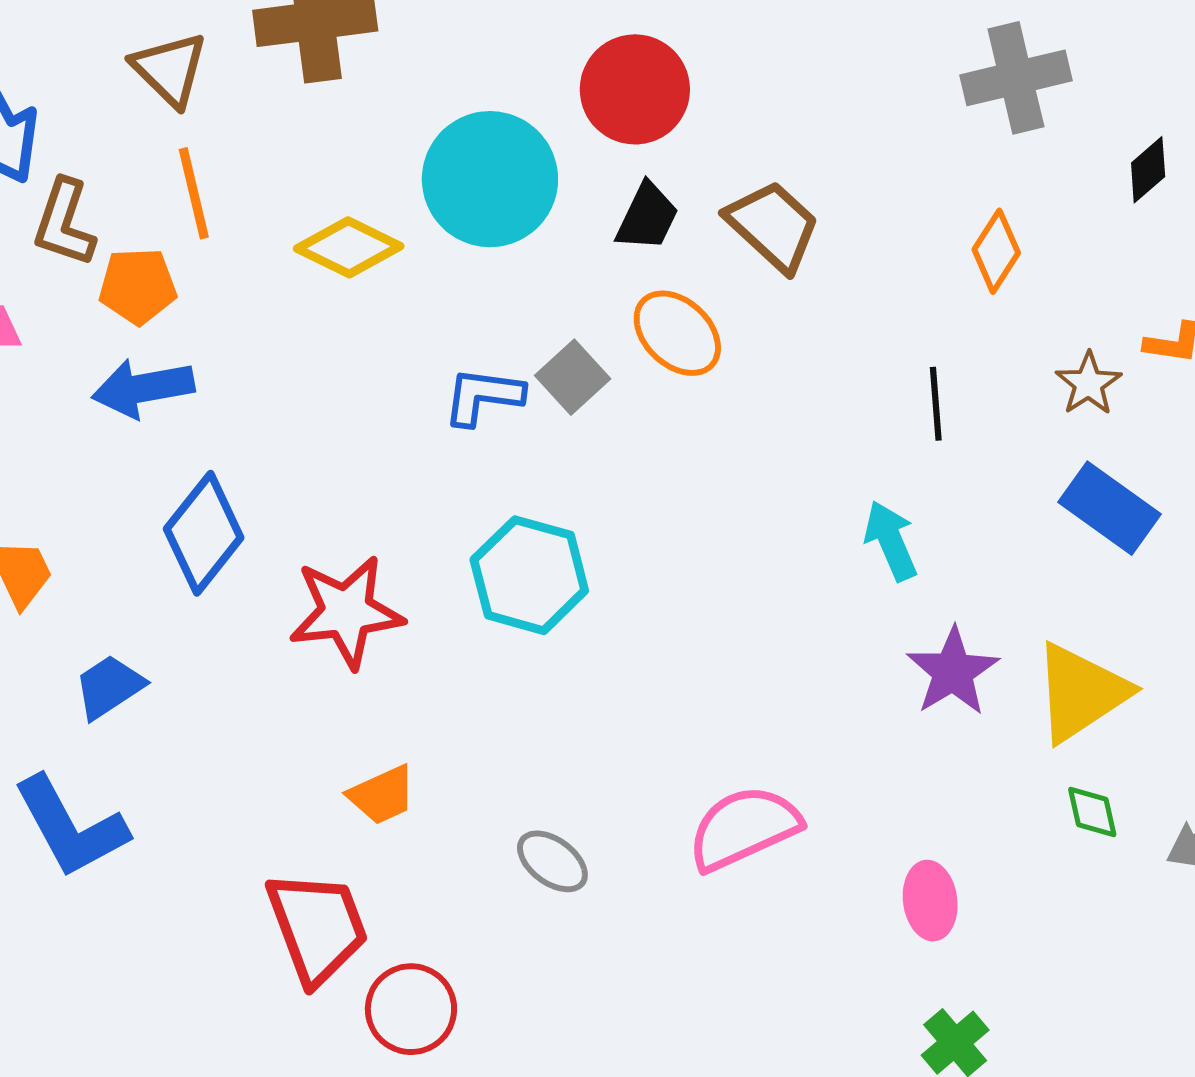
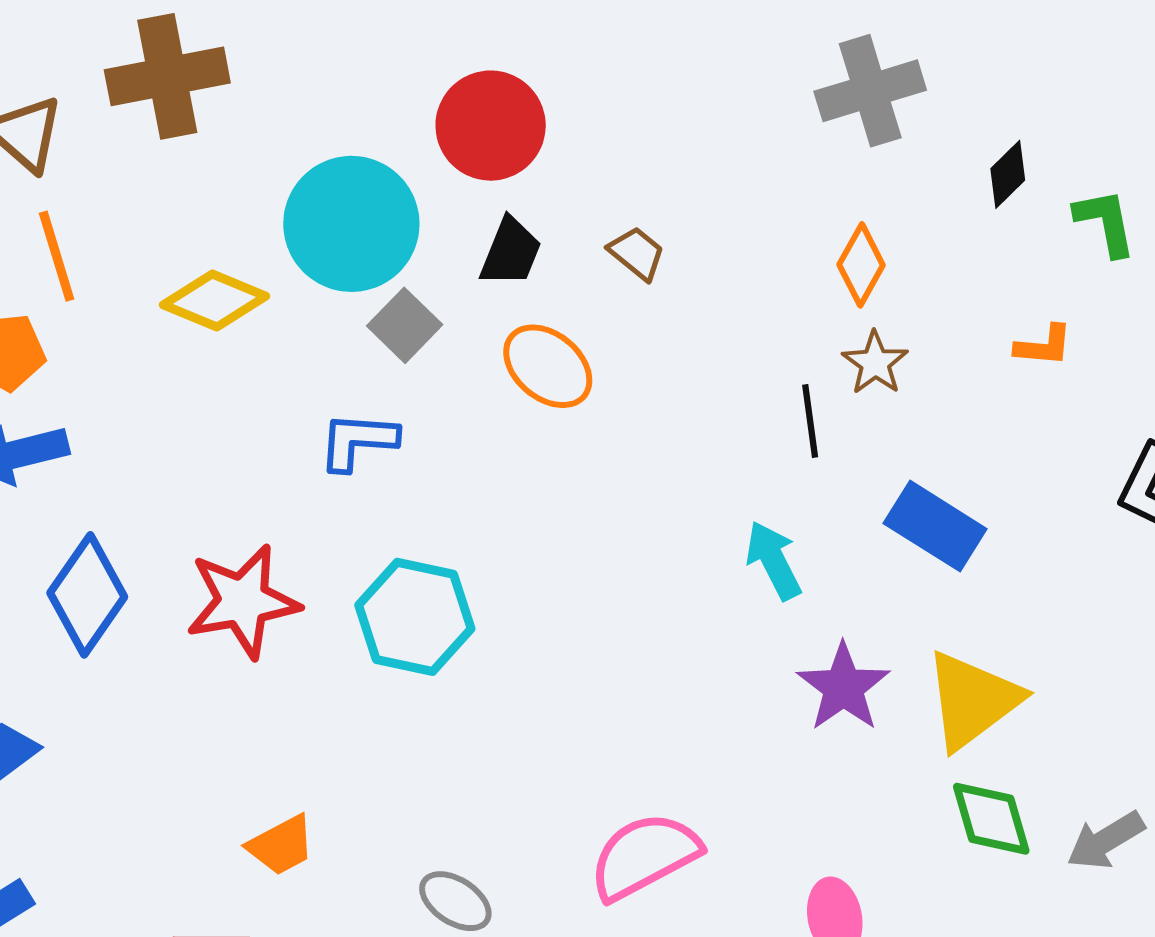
brown trapezoid: (773, 226) -> (637, 253), size x0.6
gray square: (573, 377) -> (405, 325), moved
brown star: (1089, 384) -> (875, 363), moved
blue rectangle: (1110, 508) -> (935, 526), moved
red star: (346, 612) -> (243, 601), moved
green diamond: (1092, 812) -> (991, 819), size x1.5

